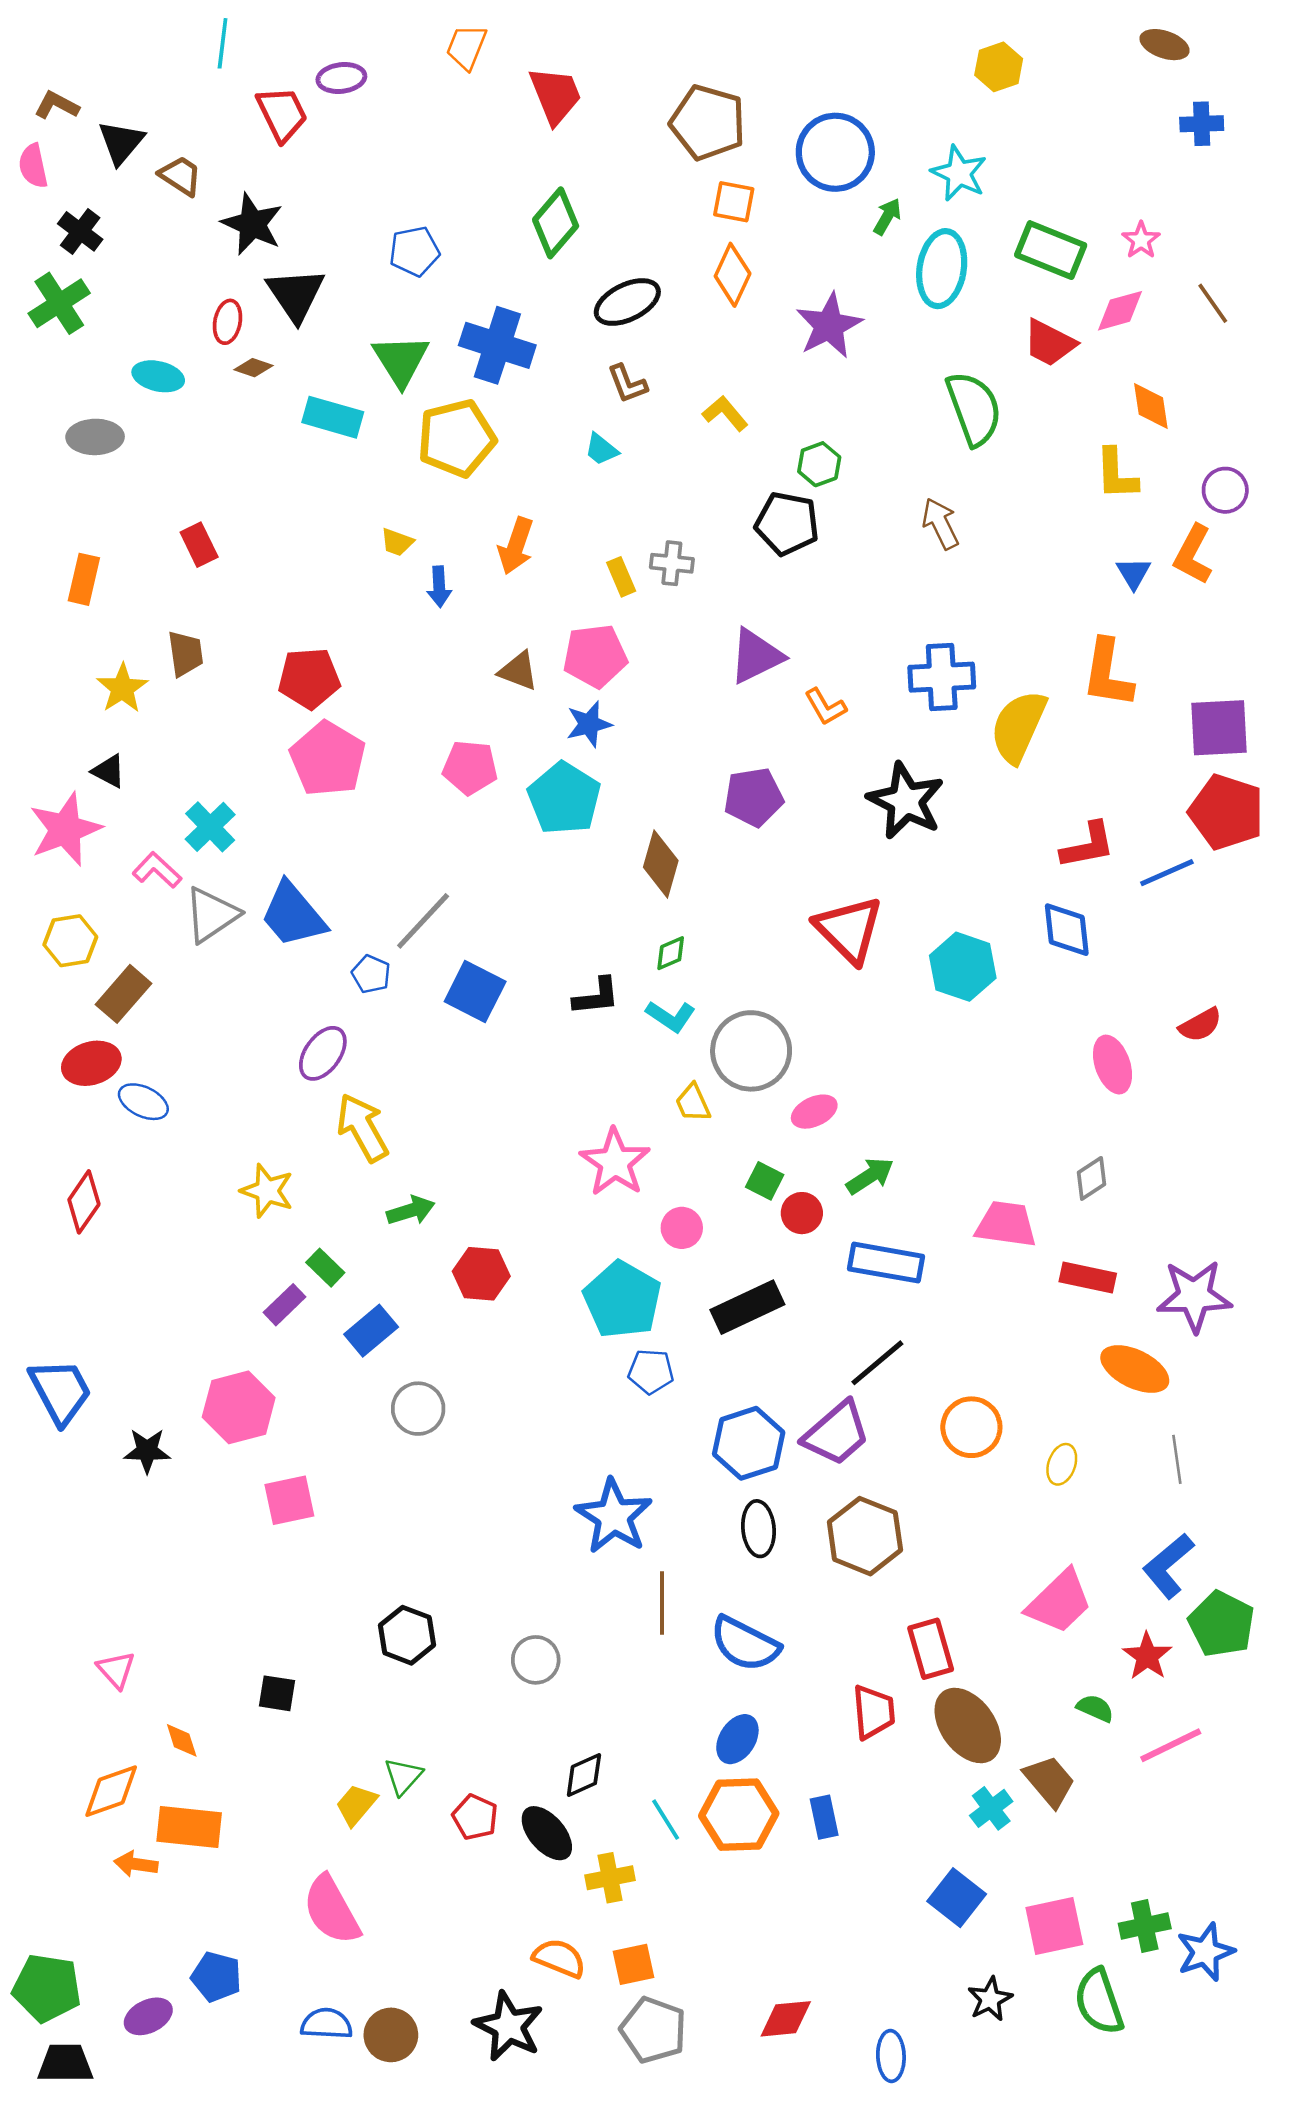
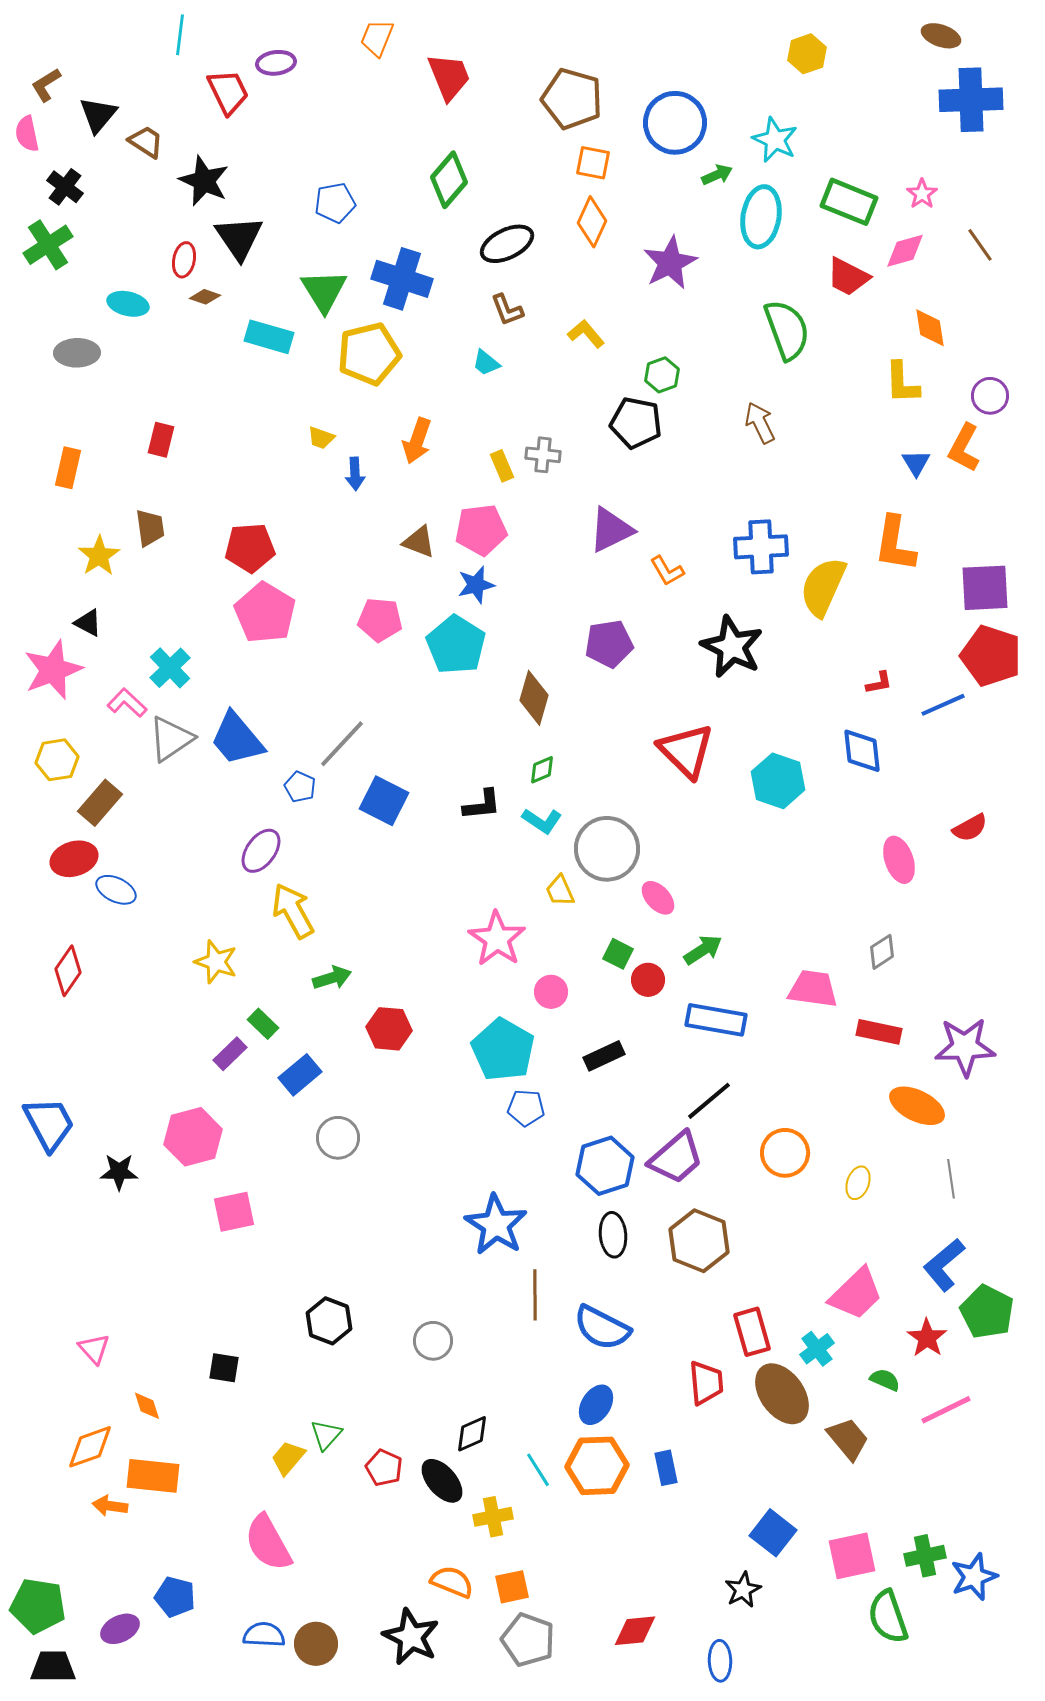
brown L-shape: (57, 105) -> (46, 85), turned -60
blue cross: (1202, 124) -> (971, 100), size x1.8
green arrow: (887, 217) -> (717, 175), turned 36
red rectangle: (199, 545) -> (161, 440), turned 40
red L-shape: (1088, 845) -> (879, 683), size x0.6
pink ellipse: (814, 1112) -> (658, 898), turned 72
black rectangle: (747, 1307) -> (604, 1056), size x0.7
cyan cross: (991, 1808) -> (817, 1349), moved
black star: (990, 1999) -> (743, 1590), moved

